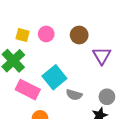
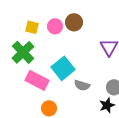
brown circle: (79, 35) -> (74, 22), moved

